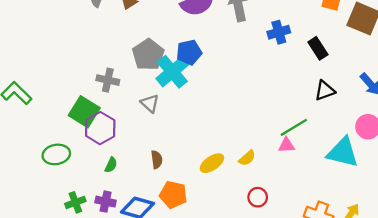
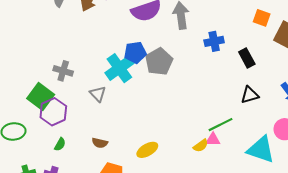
gray pentagon: (148, 55) -> (159, 62), moved
yellow semicircle: (247, 158) -> (201, 146), moved
brown semicircle: (157, 160) -> (100, 143), turned 105

